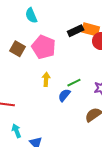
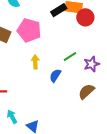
green line: (74, 83) -> (70, 57), moved

